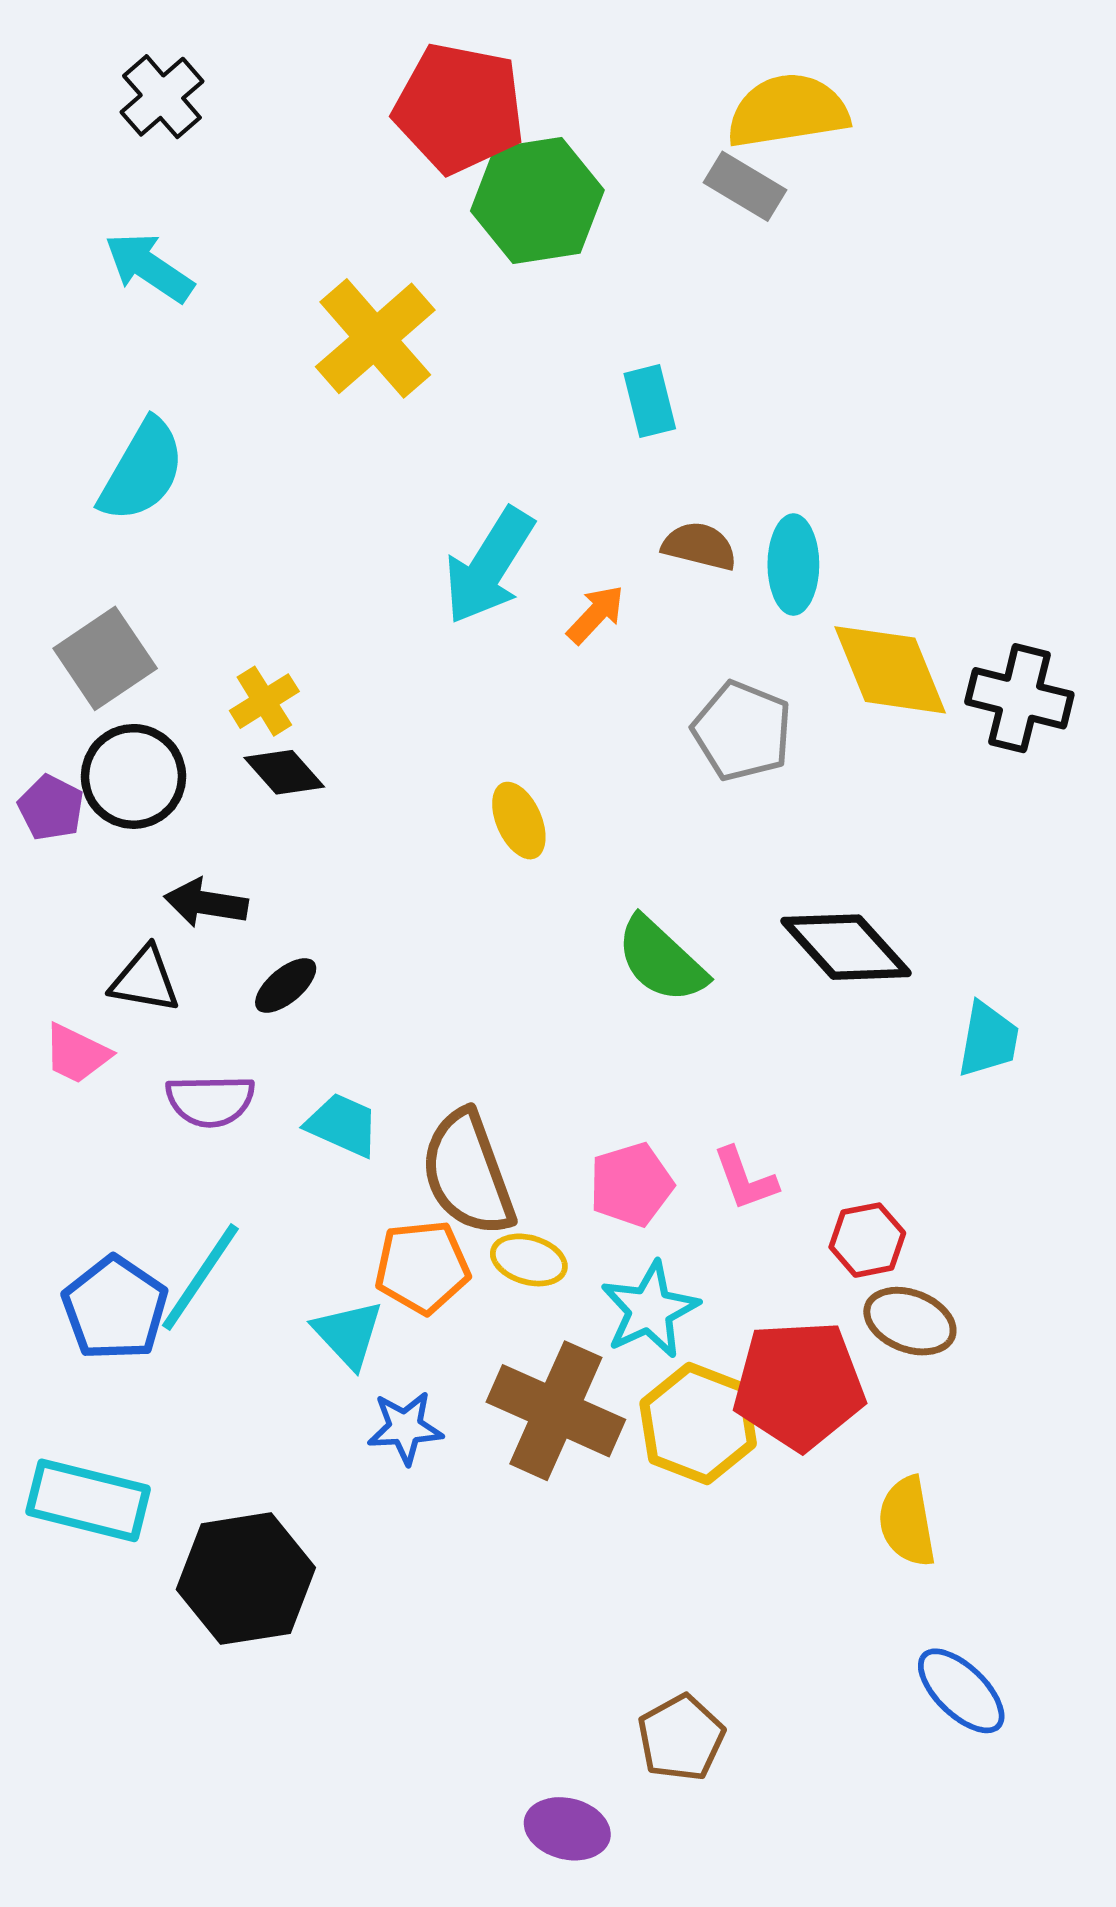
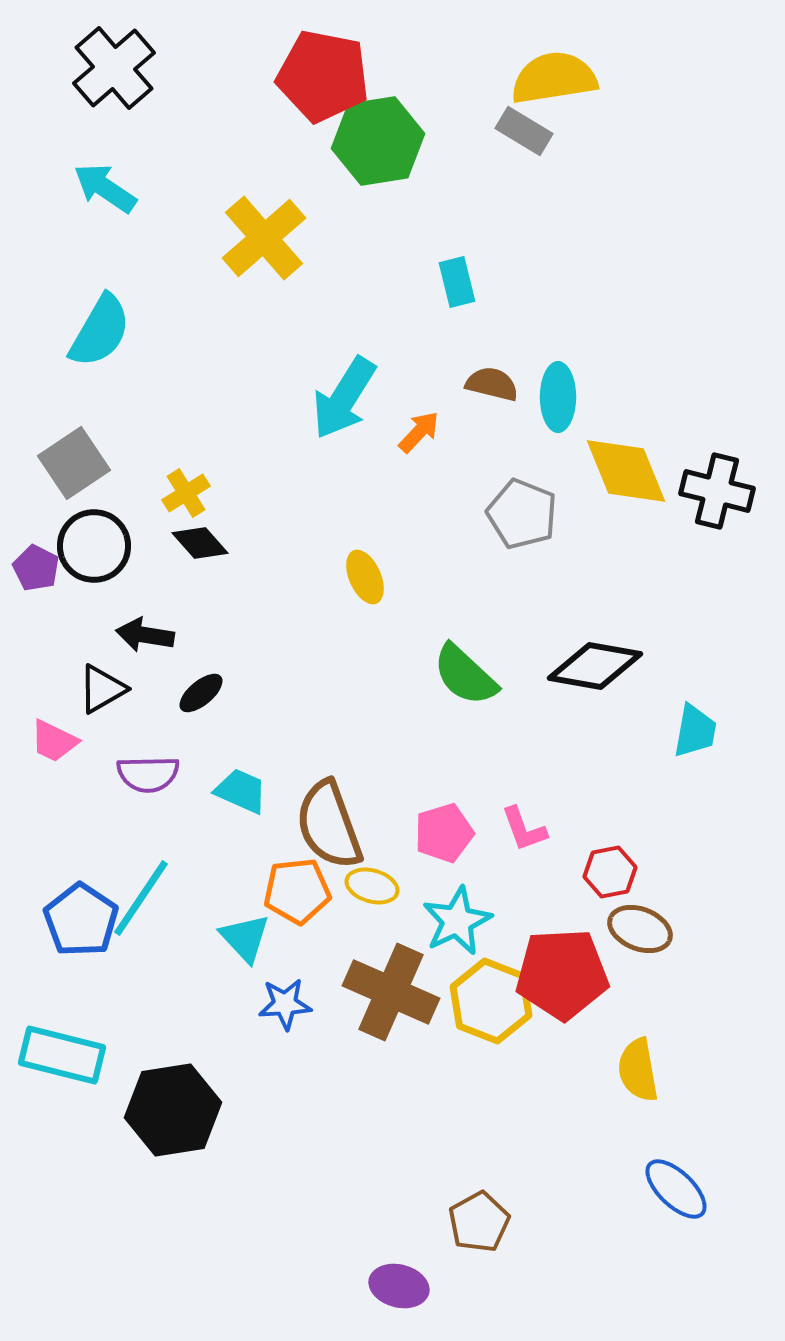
black cross: (162, 97) -> (114, 68), size x1.4
black diamond: (846, 947) -> (595, 666), turned -38
black triangle: (145, 980) -> (102, 689), turned -40

